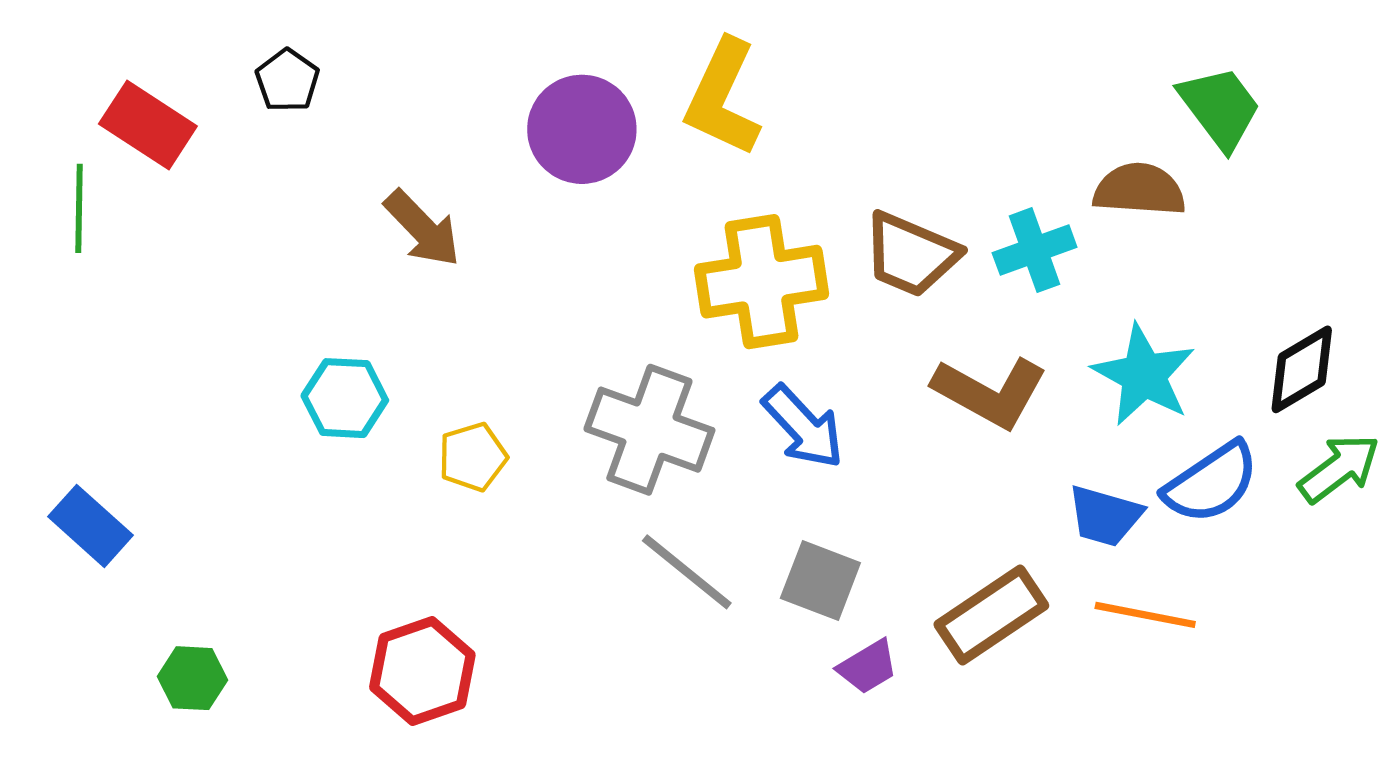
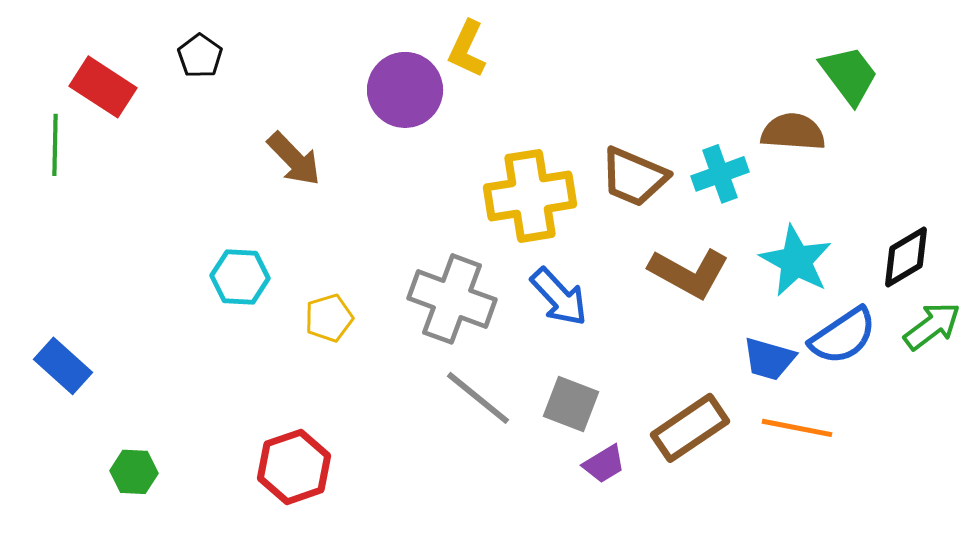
yellow L-shape: (723, 98) -> (467, 49), moved, size x0.7

